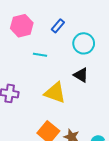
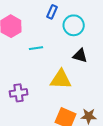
blue rectangle: (58, 26) -> (52, 12), moved

